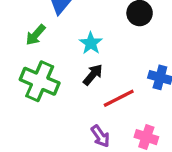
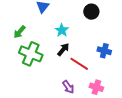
green arrow: (36, 35) -> (20, 32), moved
red line: (119, 98) -> (79, 64), turned 60

